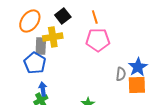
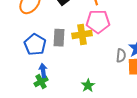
yellow cross: (53, 37) -> (82, 35), moved
gray rectangle: (41, 46) -> (59, 38), moved

